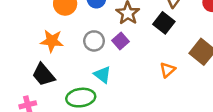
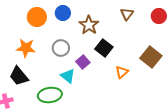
black square: (164, 23) -> (104, 48), moved
purple square: (121, 41) -> (83, 62), moved

